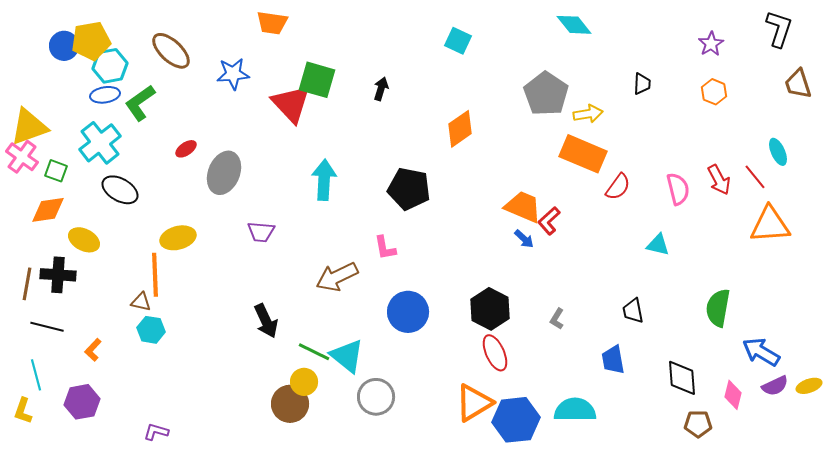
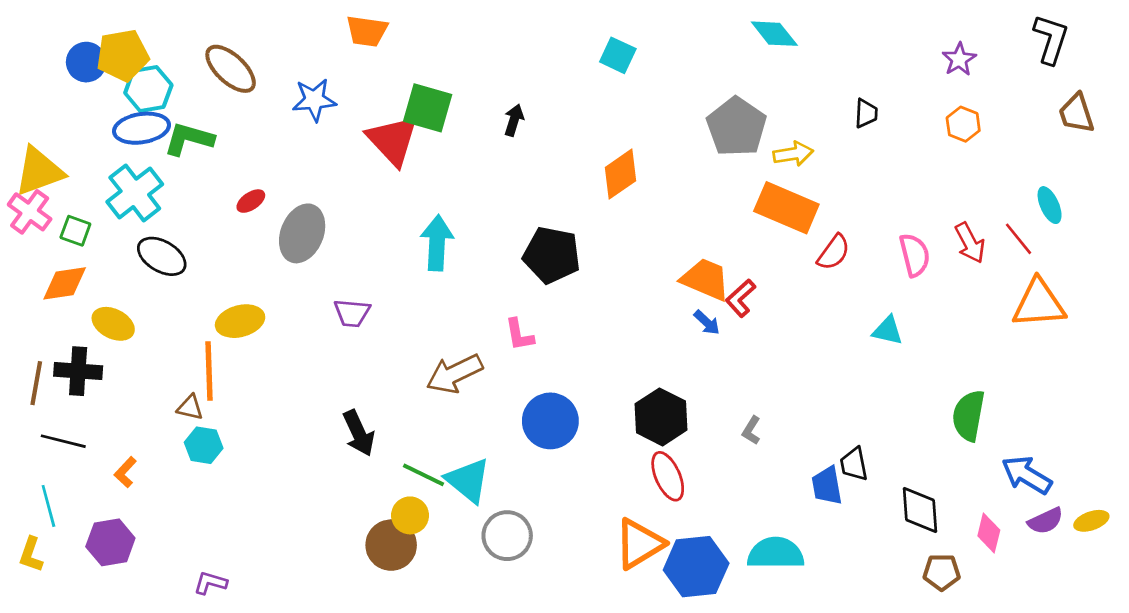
blue ellipse: (105, 95) -> (142, 128), size x1.4
green L-shape: (140, 103) -> (189, 139), turned 51
black trapezoid: (633, 311) -> (854, 464), moved

